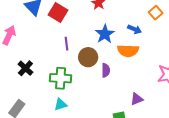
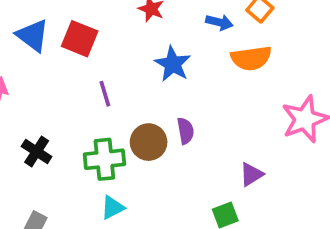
blue arrow: (135, 29) -> (219, 22), moved
orange semicircle: (128, 51) -> (251, 58), moved
brown circle: (88, 57) -> (149, 142), moved

